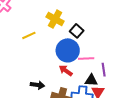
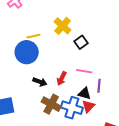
blue circle: (68, 50) -> (27, 52), moved
red arrow: (66, 71) -> (62, 78), turned -112
black arrow: (37, 85) -> (40, 82), moved

